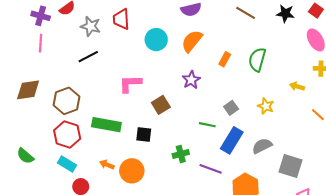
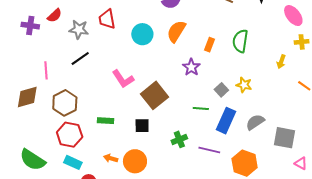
pink line: (41, 43) -> (46, 70), moved
purple star: (191, 80) -> (191, 67), moved
pink L-shape: (130, 84) -> (123, 79), turned -115
yellow arrow: (297, 86) -> (281, 62), turned -80
brown square: (161, 105) -> (155, 95), size x1.5
yellow star: (266, 106) -> (244, 85), moved
green rectangle: (106, 125) -> (105, 121), size x0.6
green semicircle: (25, 156) -> (33, 160), size x1.5

